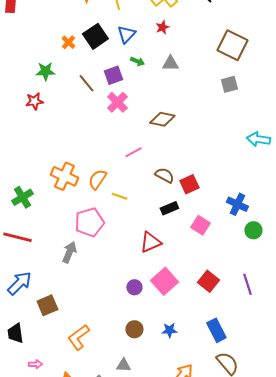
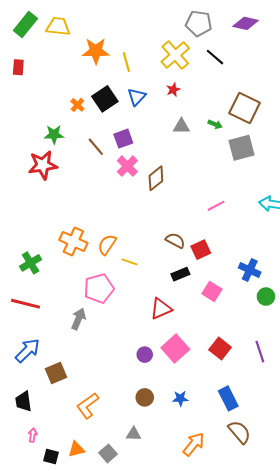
green arrow: (137, 61) -> (215, 124), moved
gray square: (229, 84) -> (242, 148), size x1.5
red star: (34, 101) -> (43, 165), size x1.6
brown diamond: (162, 119) -> (156, 178), moved, turned -50
pink line: (133, 152) -> (216, 206), moved
pink arrow: (35, 364) -> (33, 435), moved, turned -80

